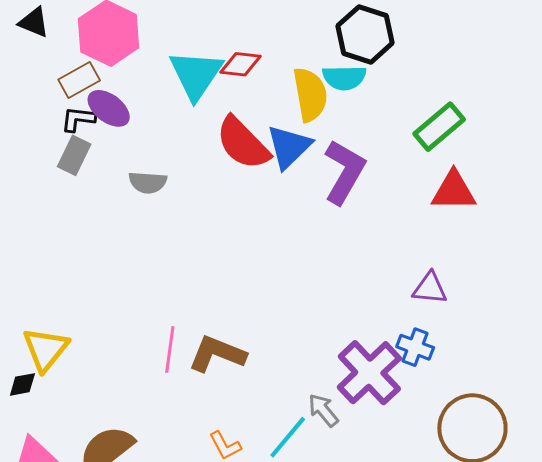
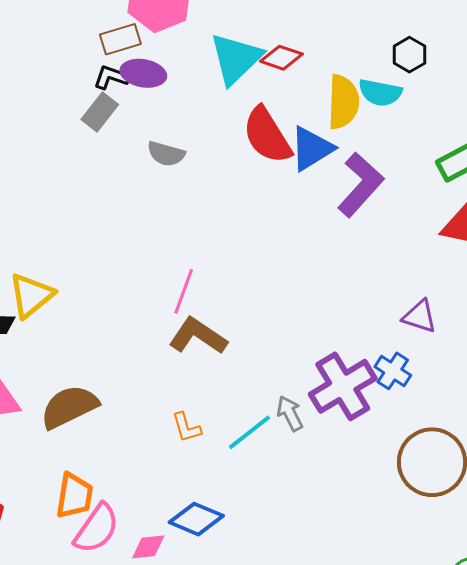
black hexagon: (365, 34) -> (409, 55), size x0.6
purple ellipse: (109, 108) -> (143, 73), turned -39
pink line: (170, 349) -> (184, 291), moved

